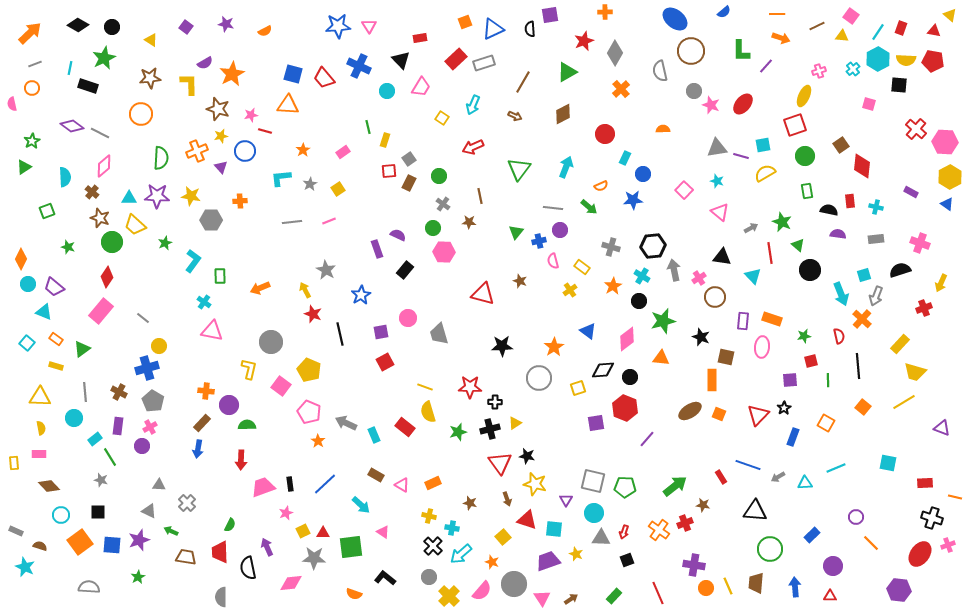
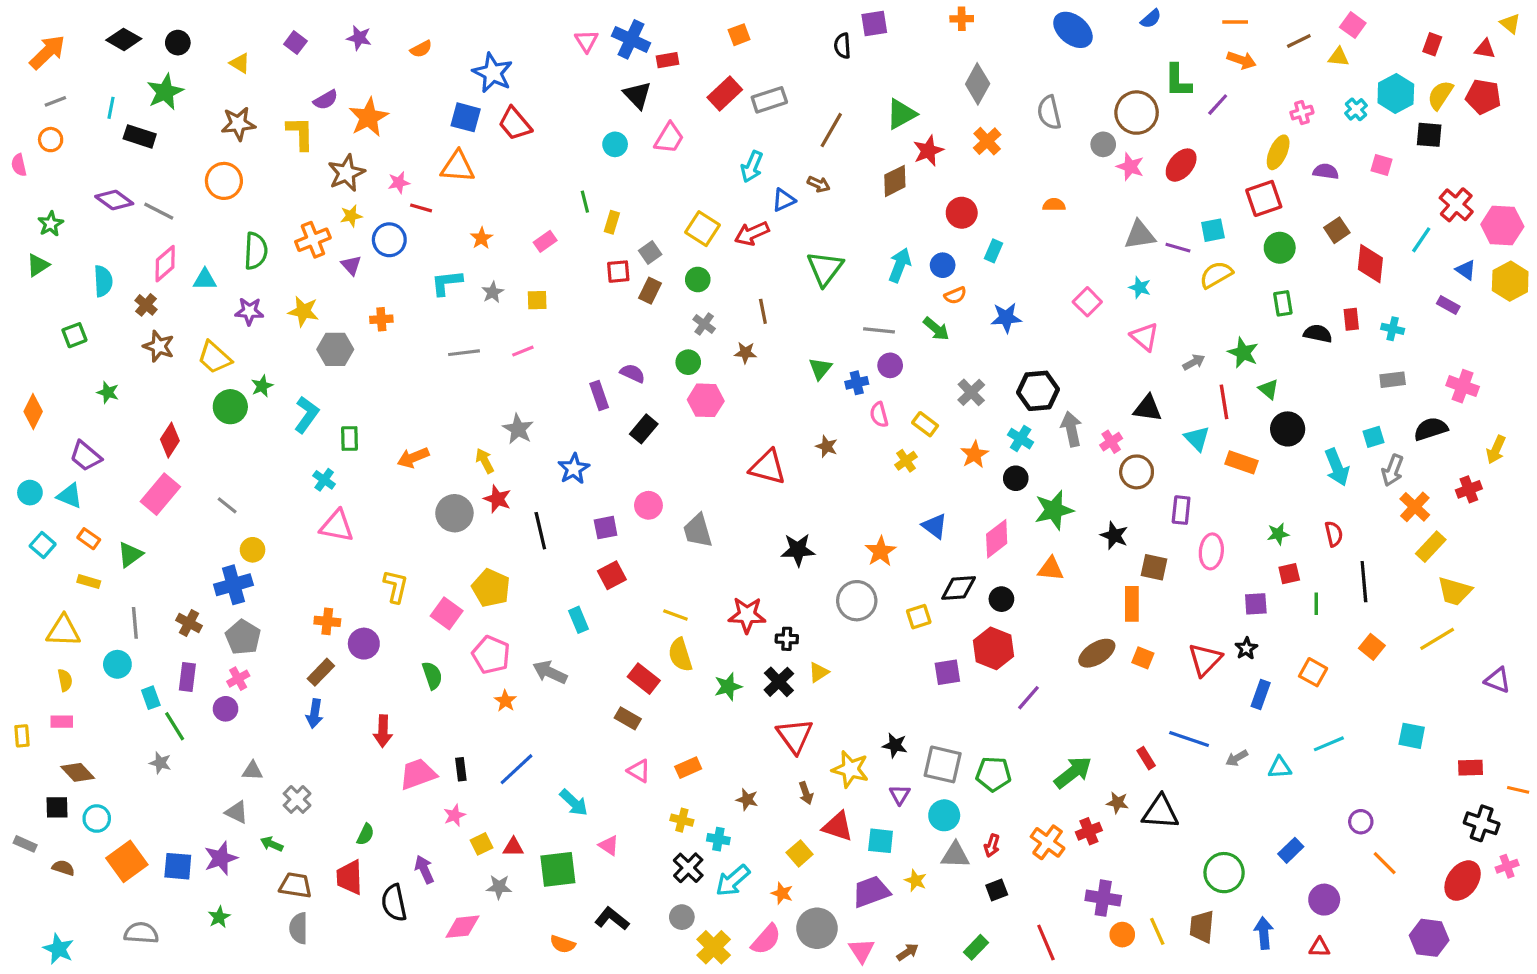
blue star: (338, 26) -> (493, 73), moved, turned 30
blue triangle: (493, 29) -> (784, 200), moved, size x0.7
cyan line: (878, 32) -> (1421, 240), moved
red star: (584, 41) -> (928, 151), moved
brown circle: (691, 51) -> (1137, 113), moved
yellow semicircle: (906, 60) -> (1440, 95), turned 120
blue cross: (359, 66) -> (631, 39), moved
brown star: (218, 109) -> (346, 173), turned 30
yellow square: (442, 118) -> (703, 229), moved, size x1.5
blue circle: (643, 174) -> (943, 265), moved
yellow square: (338, 189) -> (537, 300), turned 32
purple star: (157, 196) -> (249, 311), size x0.7
cyan triangle: (129, 198) -> (205, 280), moved
blue triangle: (947, 204) -> (1466, 270), moved
purple semicircle: (838, 234) -> (1326, 171), moved
green circle: (112, 242) -> (230, 407), moved
gray cross: (611, 247) -> (971, 392), turned 30
cyan circle: (28, 284) -> (30, 493), moved
orange rectangle: (772, 319) -> (1242, 462), moved
orange cross: (862, 319) -> (1415, 507), moved
gray circle: (271, 342) -> (454, 513), moved
green semicircle: (247, 425) -> (432, 675), moved, turned 72
black cross: (490, 429) -> (779, 682), turned -30
cyan rectangle: (374, 435) -> (578, 620), moved
cyan rectangle: (95, 439) -> (151, 698), turned -72
black star: (527, 456) -> (895, 745), moved
brown rectangle: (376, 475) -> (628, 718), moved
black triangle: (755, 511) -> (1160, 812), moved
black square: (98, 512) -> (57, 807), moved
gray star: (314, 558) -> (499, 887), size x0.7
cyan star: (25, 567) -> (59, 949), moved
gray semicircle: (221, 597) -> (299, 928), moved

